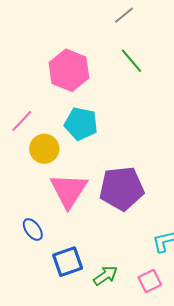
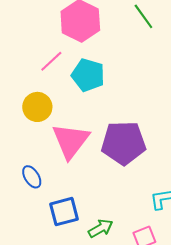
pink line: (22, 121) -> (51, 61), moved
yellow circle: (44, 149) -> (37, 107), moved

